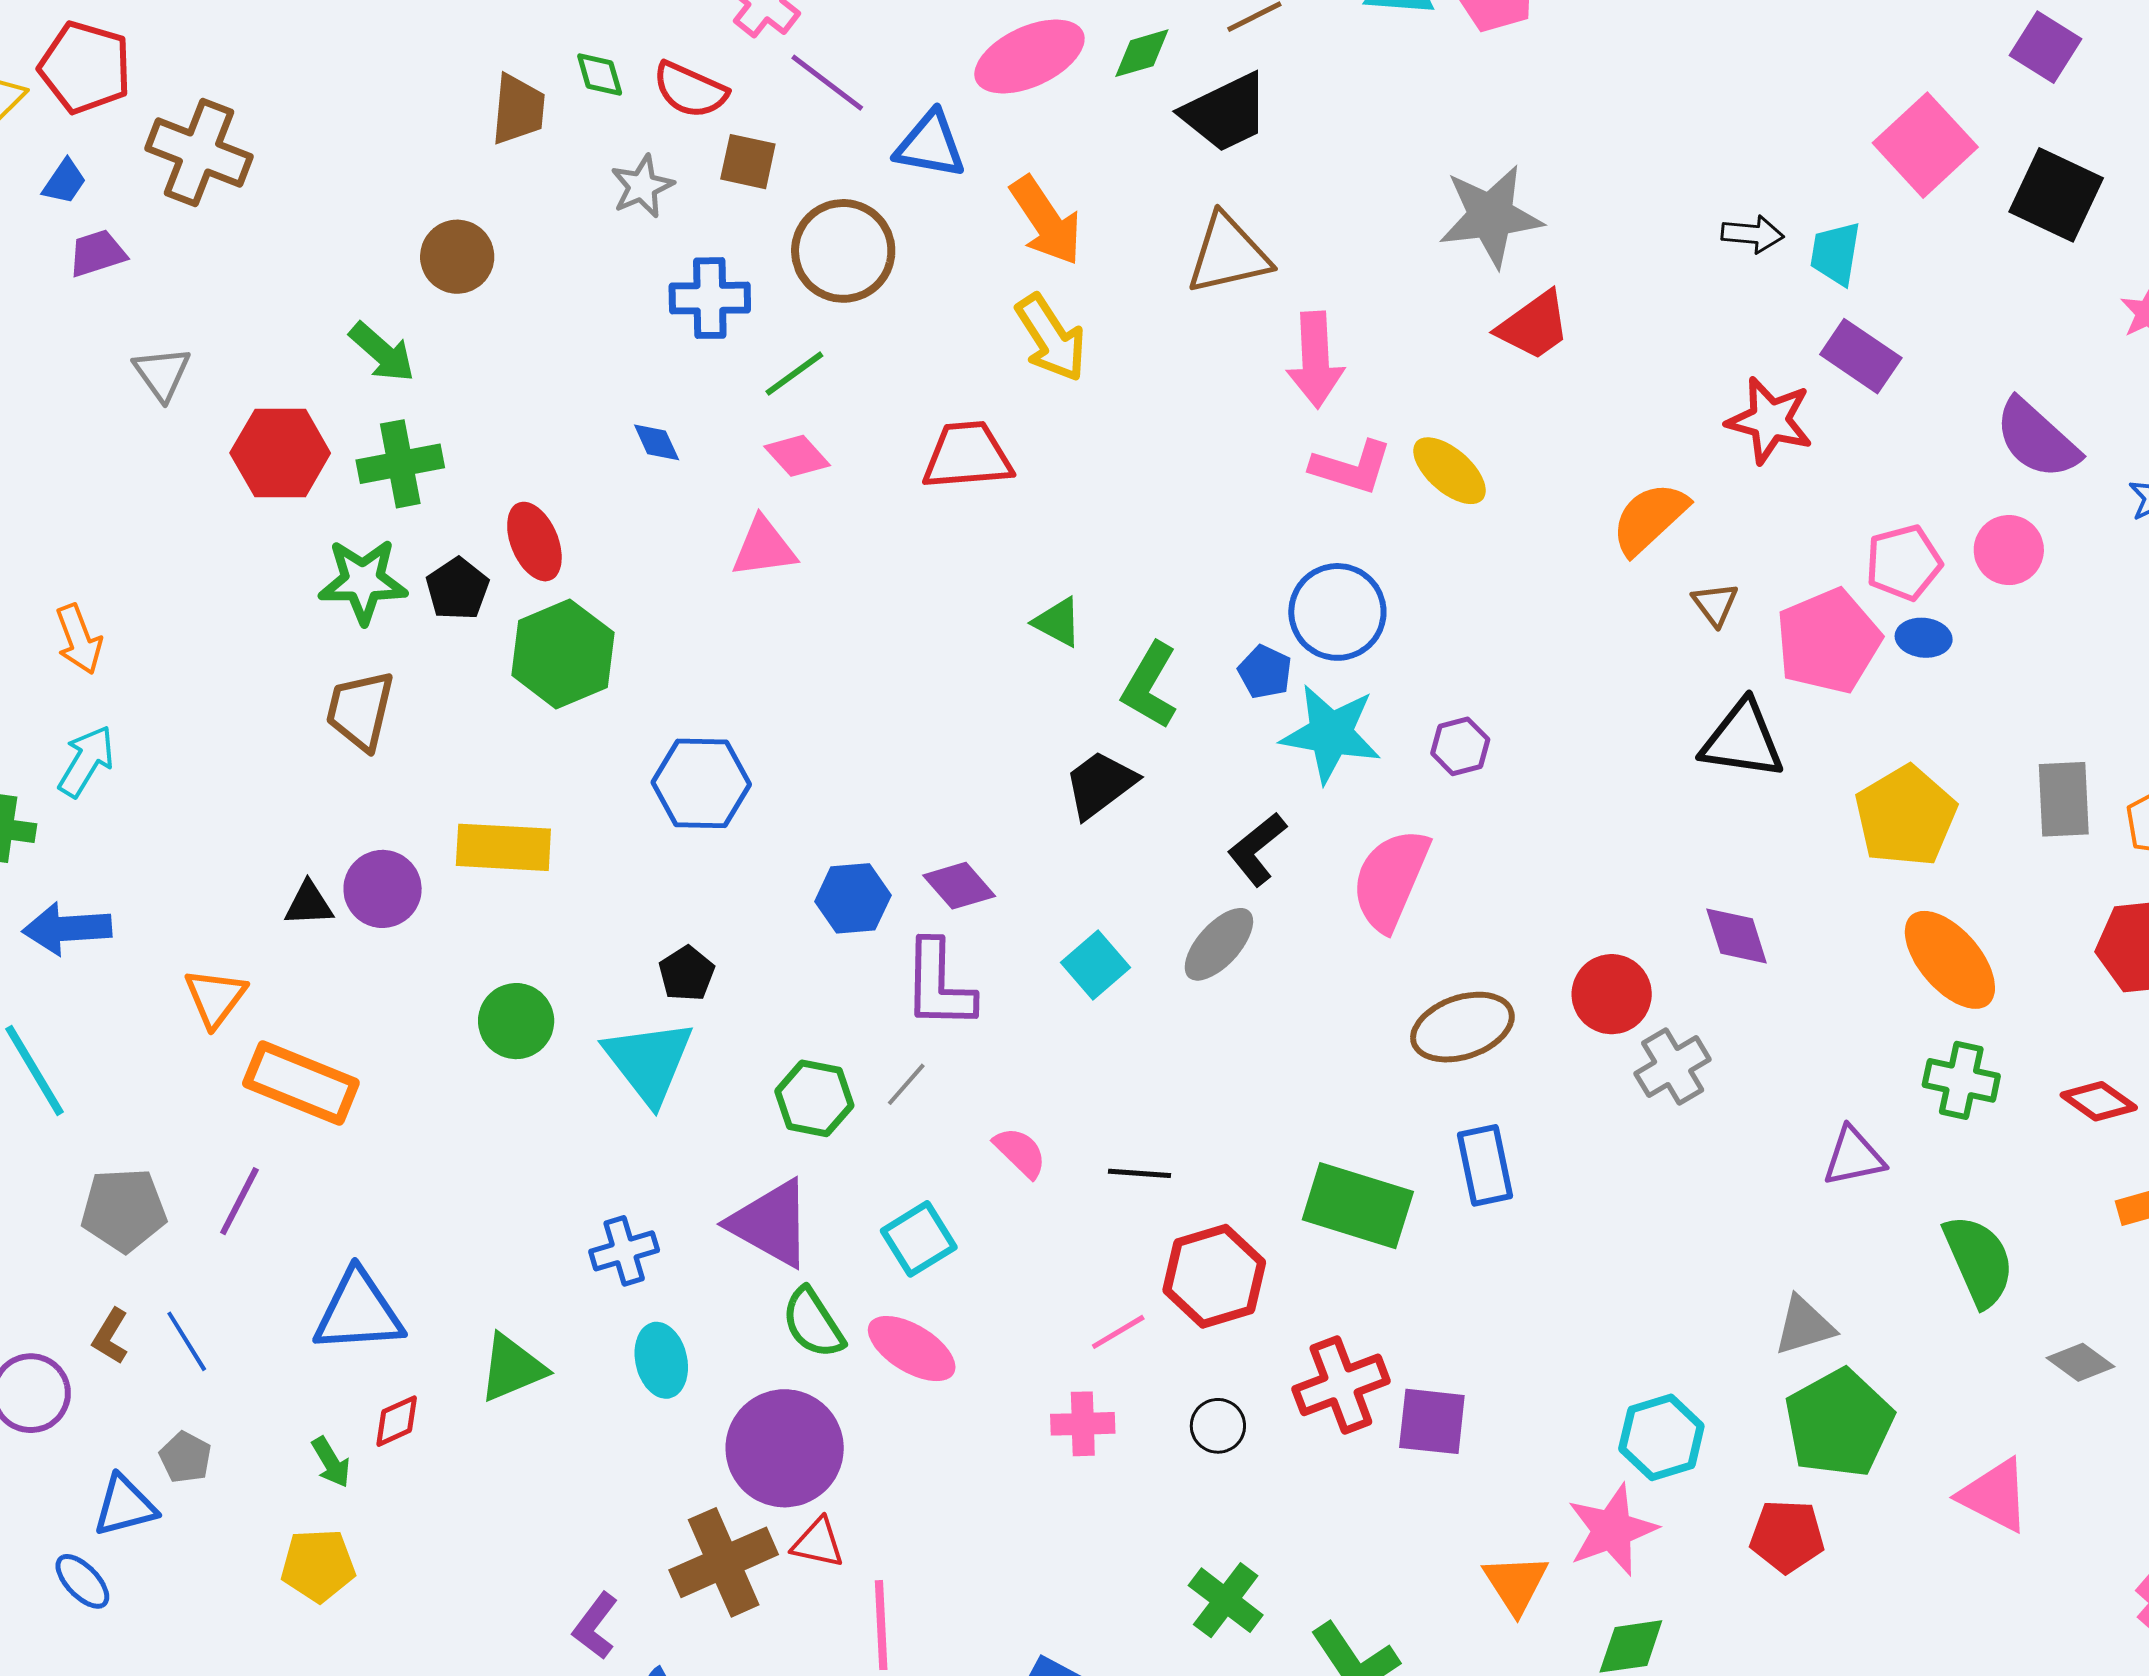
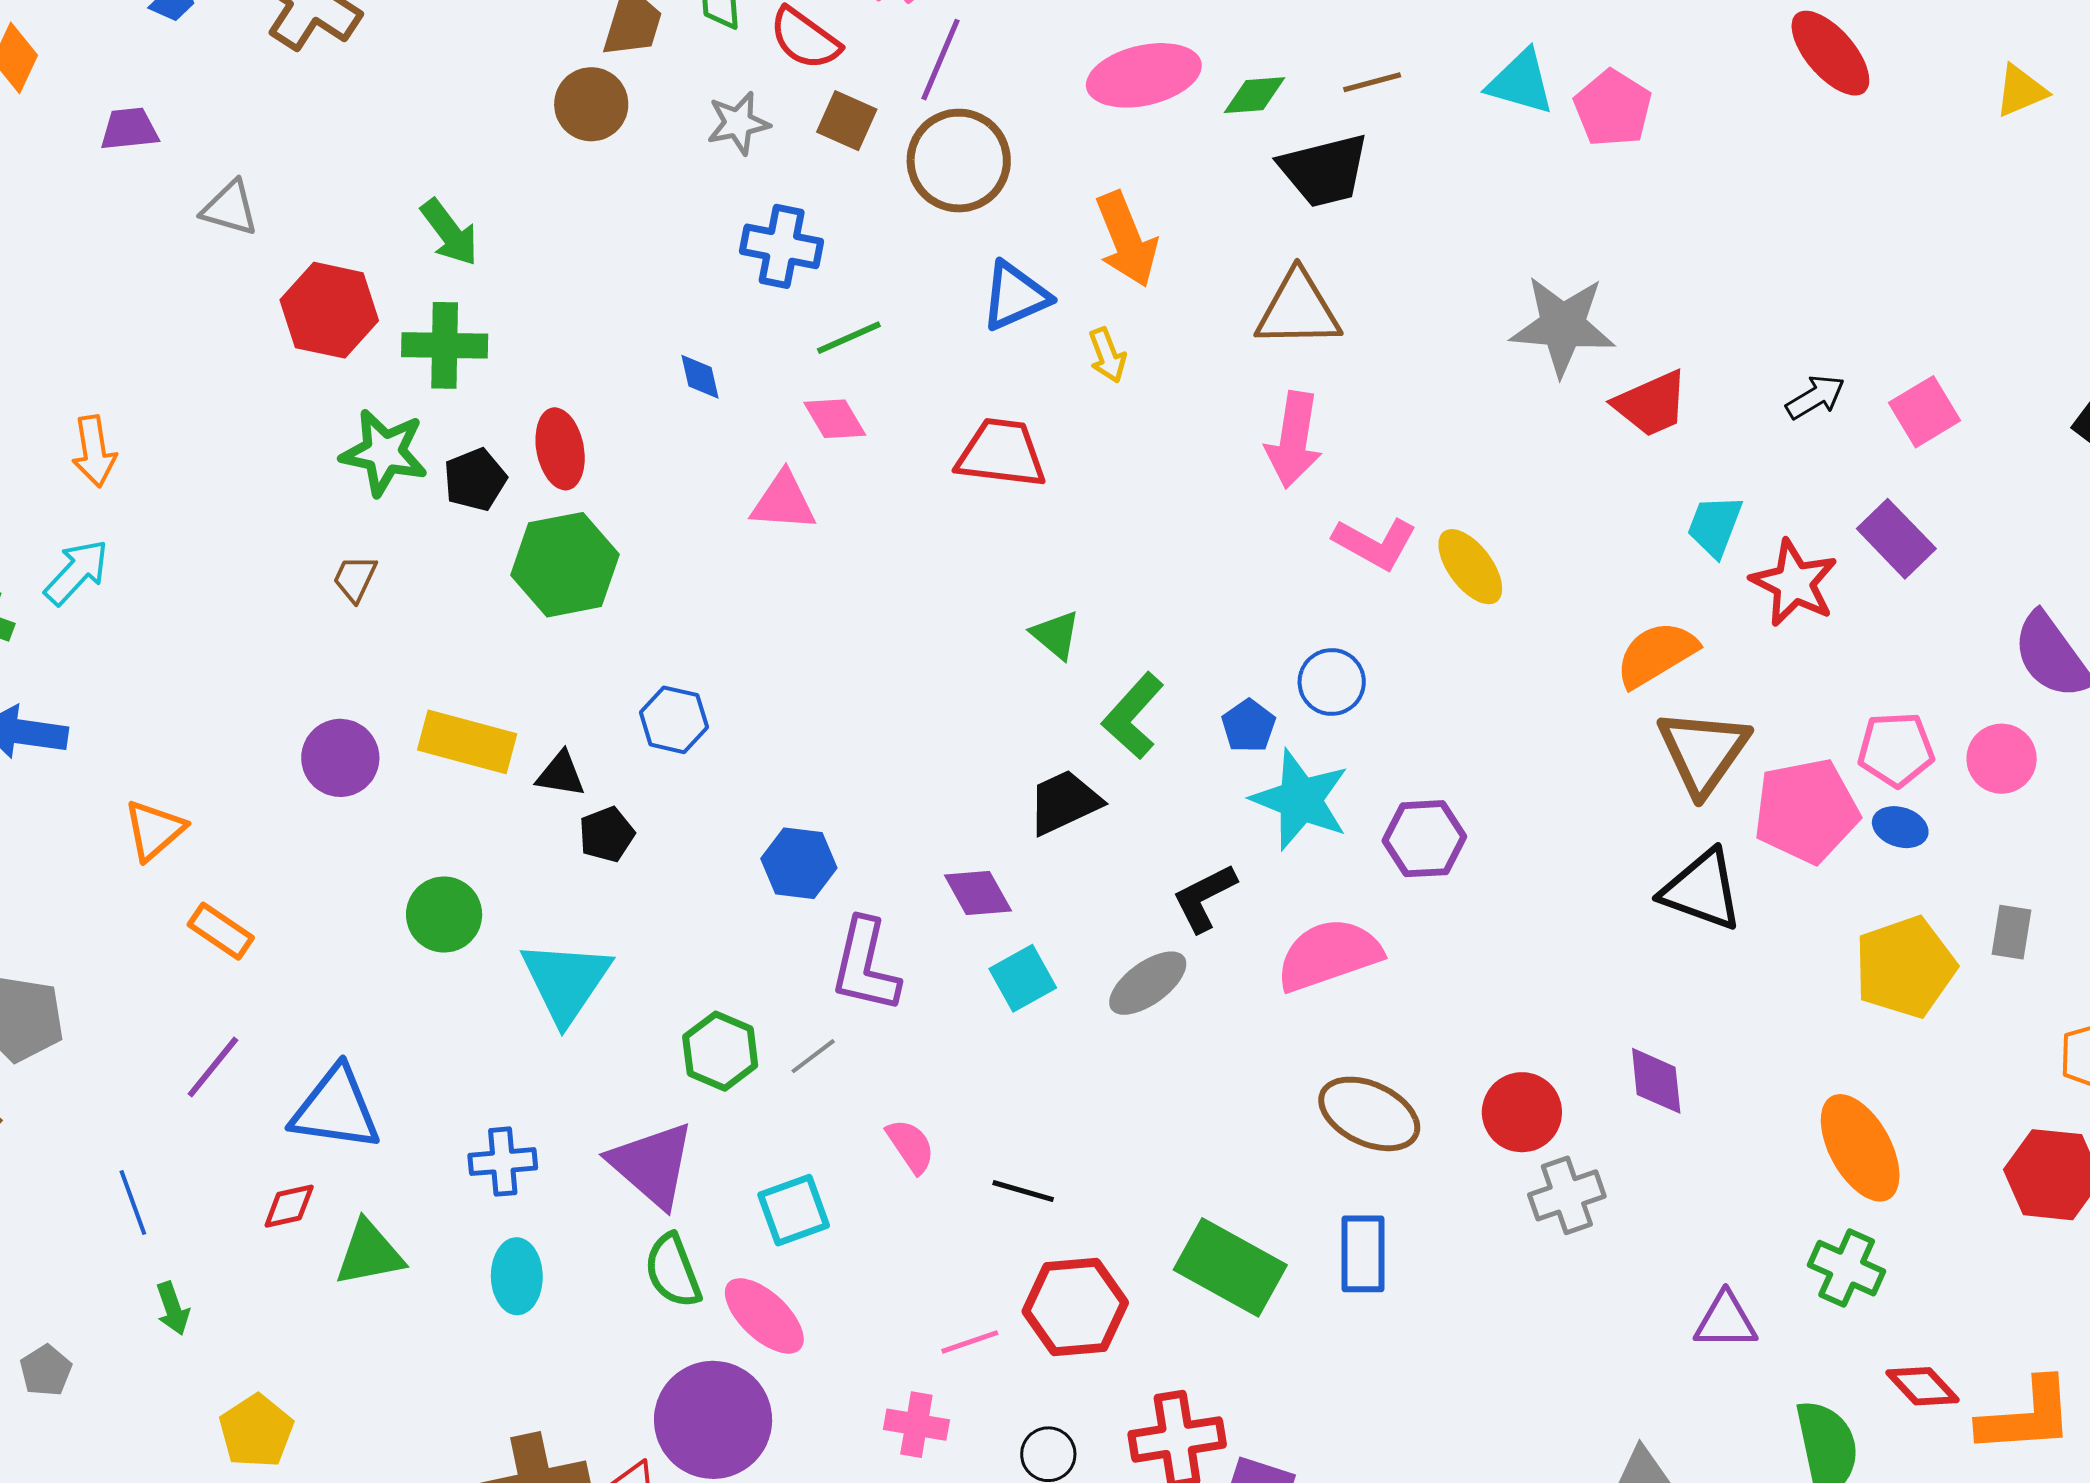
purple line: (827, 83) -> (940, 60), turned 64
blue triangle: (930, 145) -> (1015, 296), moved, turned -46
pink square: (1925, 145) -> (1925, 412), moved, size x0.7
black arrow: (1753, 234) -> (1815, 397), turned -48
brown circle: (843, 251) -> (959, 161), moved
purple trapezoid: (97, 253) -> (129, 129), moved
cyan trapezoid: (1835, 253) -> (1715, 526), moved
brown circle: (457, 257) -> (591, 104), moved
red trapezoid: (1534, 326) -> (1651, 404), moved
yellow arrow: (1051, 338) -> (1107, 355), size x0.6
pink arrow: (1315, 360) -> (1294, 440), moved
gray triangle: (162, 373) -> (230, 208), turned -50
brown triangle: (1715, 604) -> (1703, 752), size x2.0
blue circle: (1337, 612) -> (1332, 682), size x0.7
brown trapezoid: (360, 710) -> (355, 578), size x0.6
purple hexagon: (1460, 746) -> (1424, 839), size x1.4
blue hexagon: (701, 783) -> (674, 720), size x0.7
gray rectangle: (2064, 799) -> (2011, 932), moved, size x0.7
yellow pentagon: (1906, 816) -> (1905, 967), moved
pink semicircle: (1390, 880) -> (1329, 955), turned 36
purple diamond: (959, 886) -> (978, 893), moved
black triangle: (309, 904) -> (561, 774), moved
black pentagon: (687, 974) -> (607, 834), moved
brown ellipse: (1462, 1027) -> (1369, 1114), turned 32
orange rectangle: (301, 1083) -> (221, 931), size x0.6
red diamond: (2099, 1101) -> (1923, 1386), moved
purple line: (239, 1201) -> (213, 1067), moved
blue triangle: (358, 1312) -> (336, 1109), moved
blue line: (187, 1341) -> (133, 1202), moved
red diamond: (397, 1421) -> (289, 1206), moved
purple circle: (785, 1448) -> (713, 1420), moved
gray pentagon: (185, 1457) -> (46, 1371), moved
yellow pentagon: (318, 1565) -> (256, 1431), moved, turned 30

